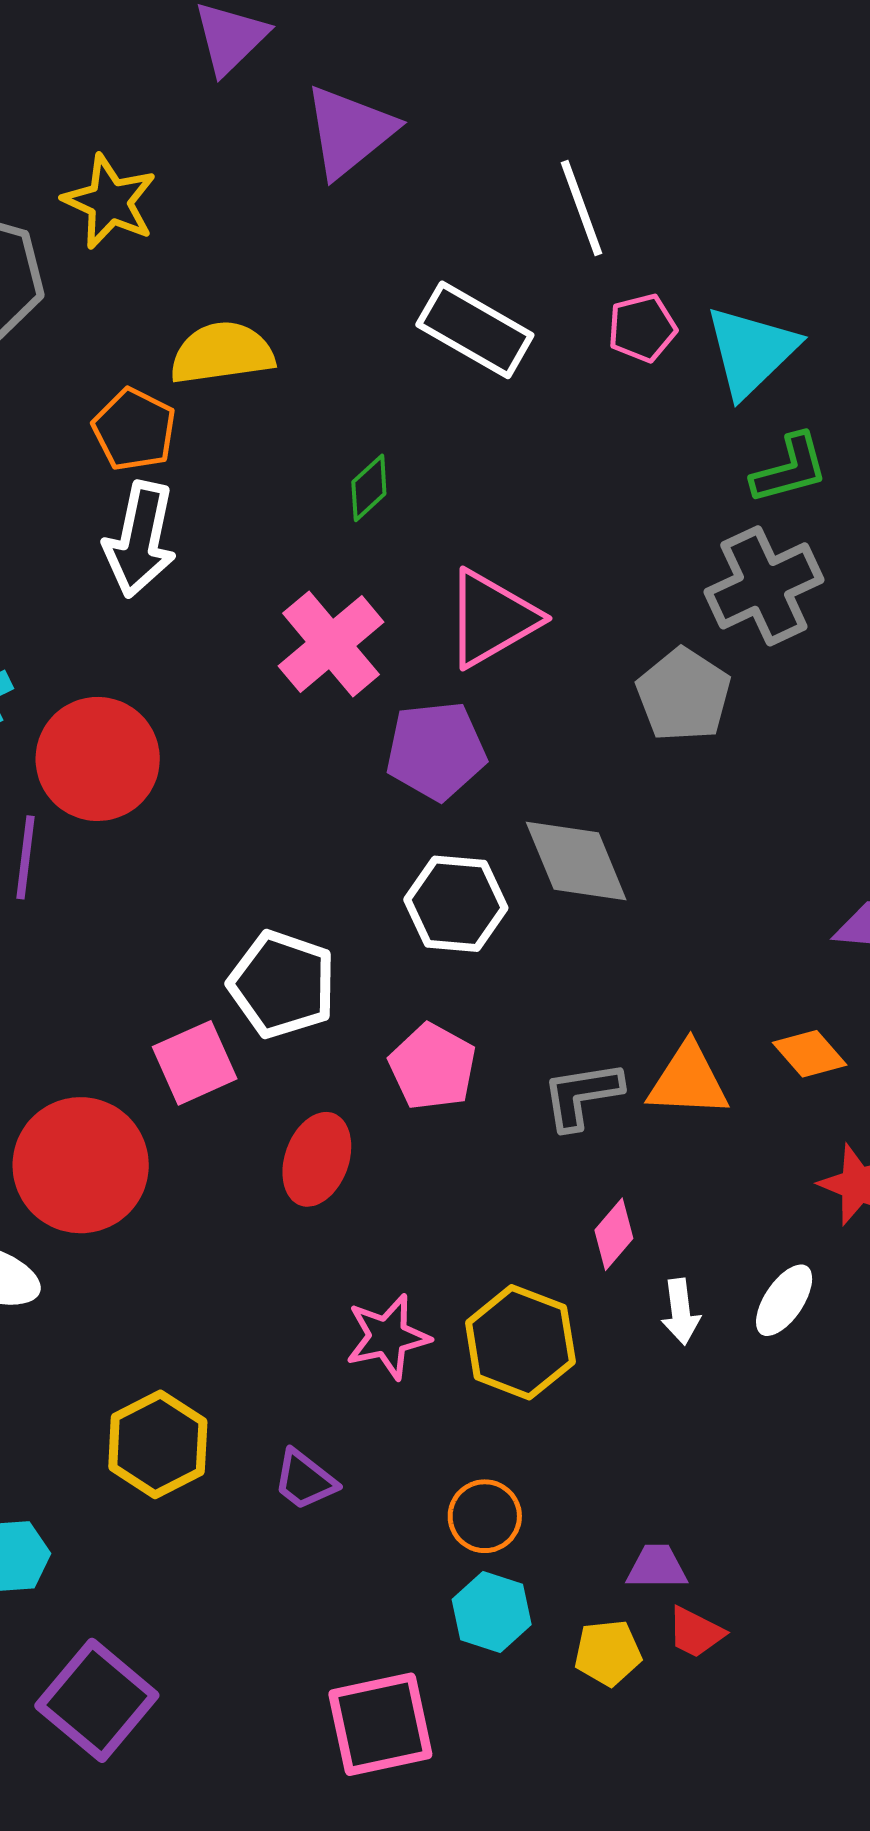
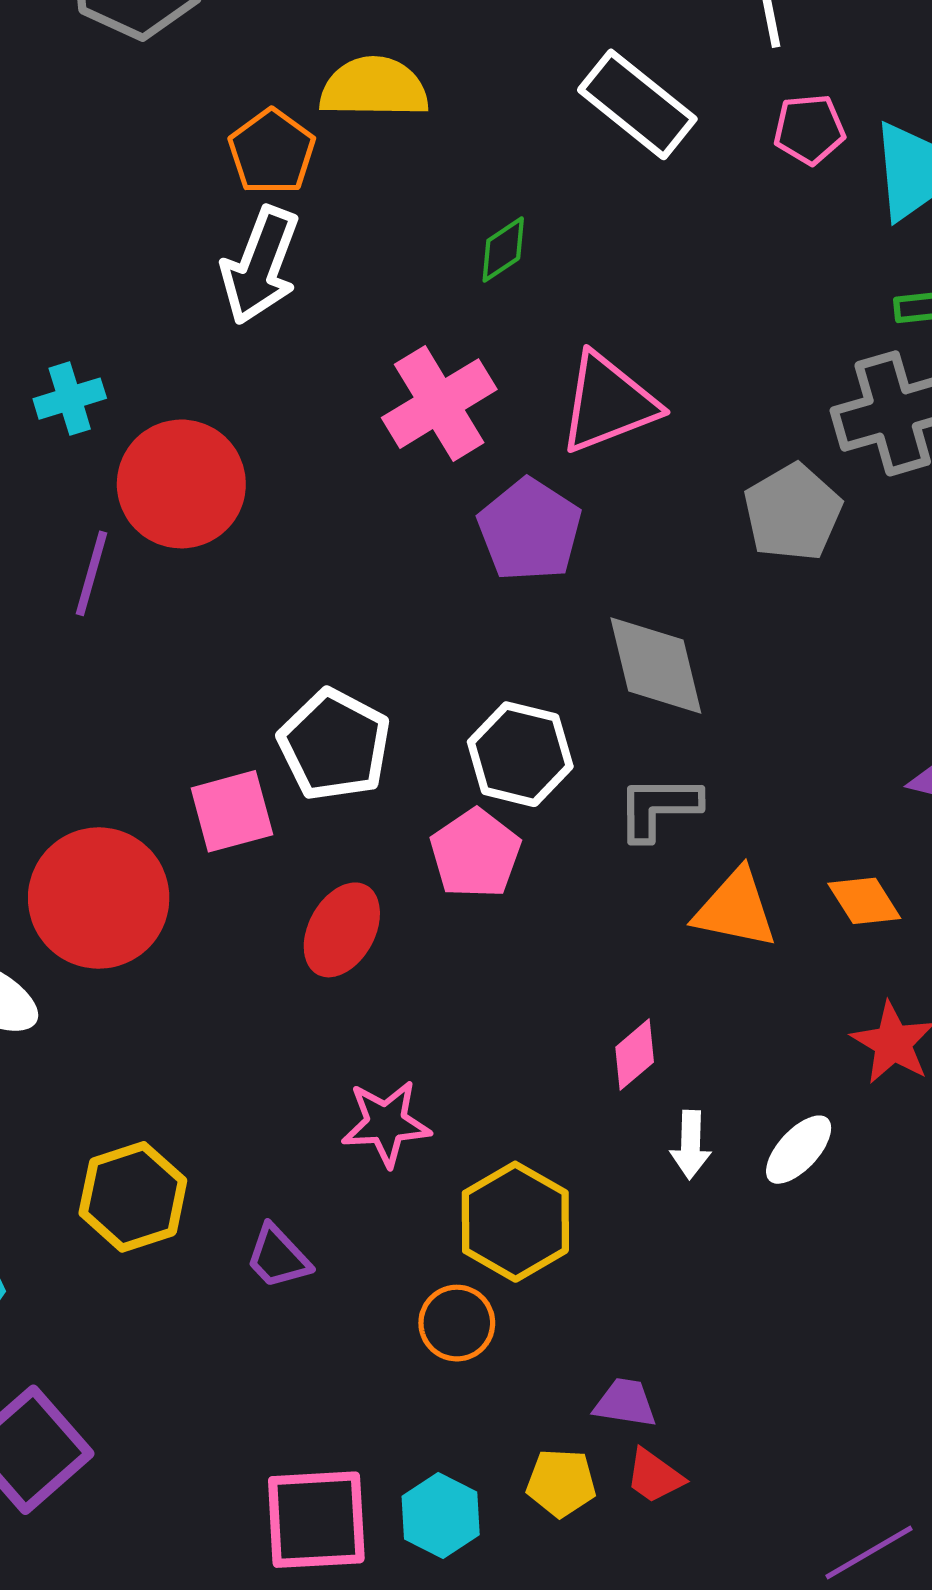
purple pentagon: (436, 751) -> (530, 530), turned 30
white hexagon: (456, 904) -> (520, 754), moved
gray L-shape: (582, 1095) -> (659, 807), moved
yellow hexagon: (520, 1342) -> (515, 1222), moved
cyan hexagon: (492, 1612) -> (441, 1516), moved

